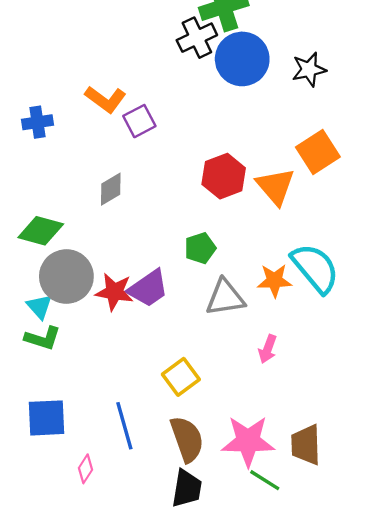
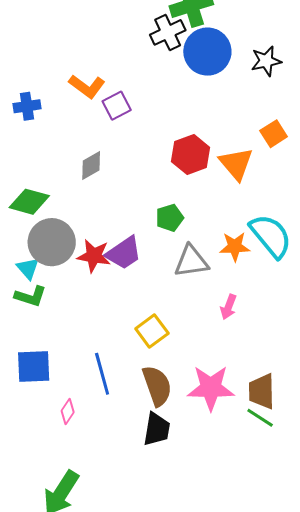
orange square: (318, 152) -> (274, 134), size x0.7
green line: (265, 480) -> (260, 418), moved

